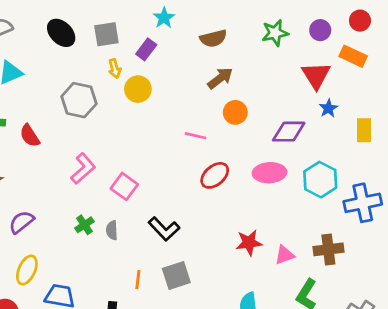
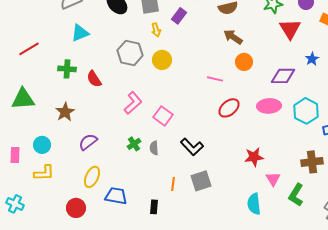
red triangle: (316, 75) -> (290, 29), moved
brown arrow: (220, 78) -> (233, 37), turned -108
yellow circle: (138, 89) -> (162, 60), moved
pink triangle: (285, 255) -> (273, 179), moved, turned -42

